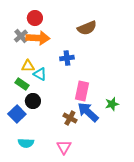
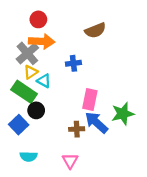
gray cross: (21, 36) -> (27, 53), moved, size x1.5
yellow triangle: (28, 66) -> (31, 72), turned -32
green rectangle: (22, 84) -> (24, 92), size x1.6
green star: (112, 104) -> (123, 114), size x1.5
brown cross: (70, 118) -> (77, 129), turned -32

